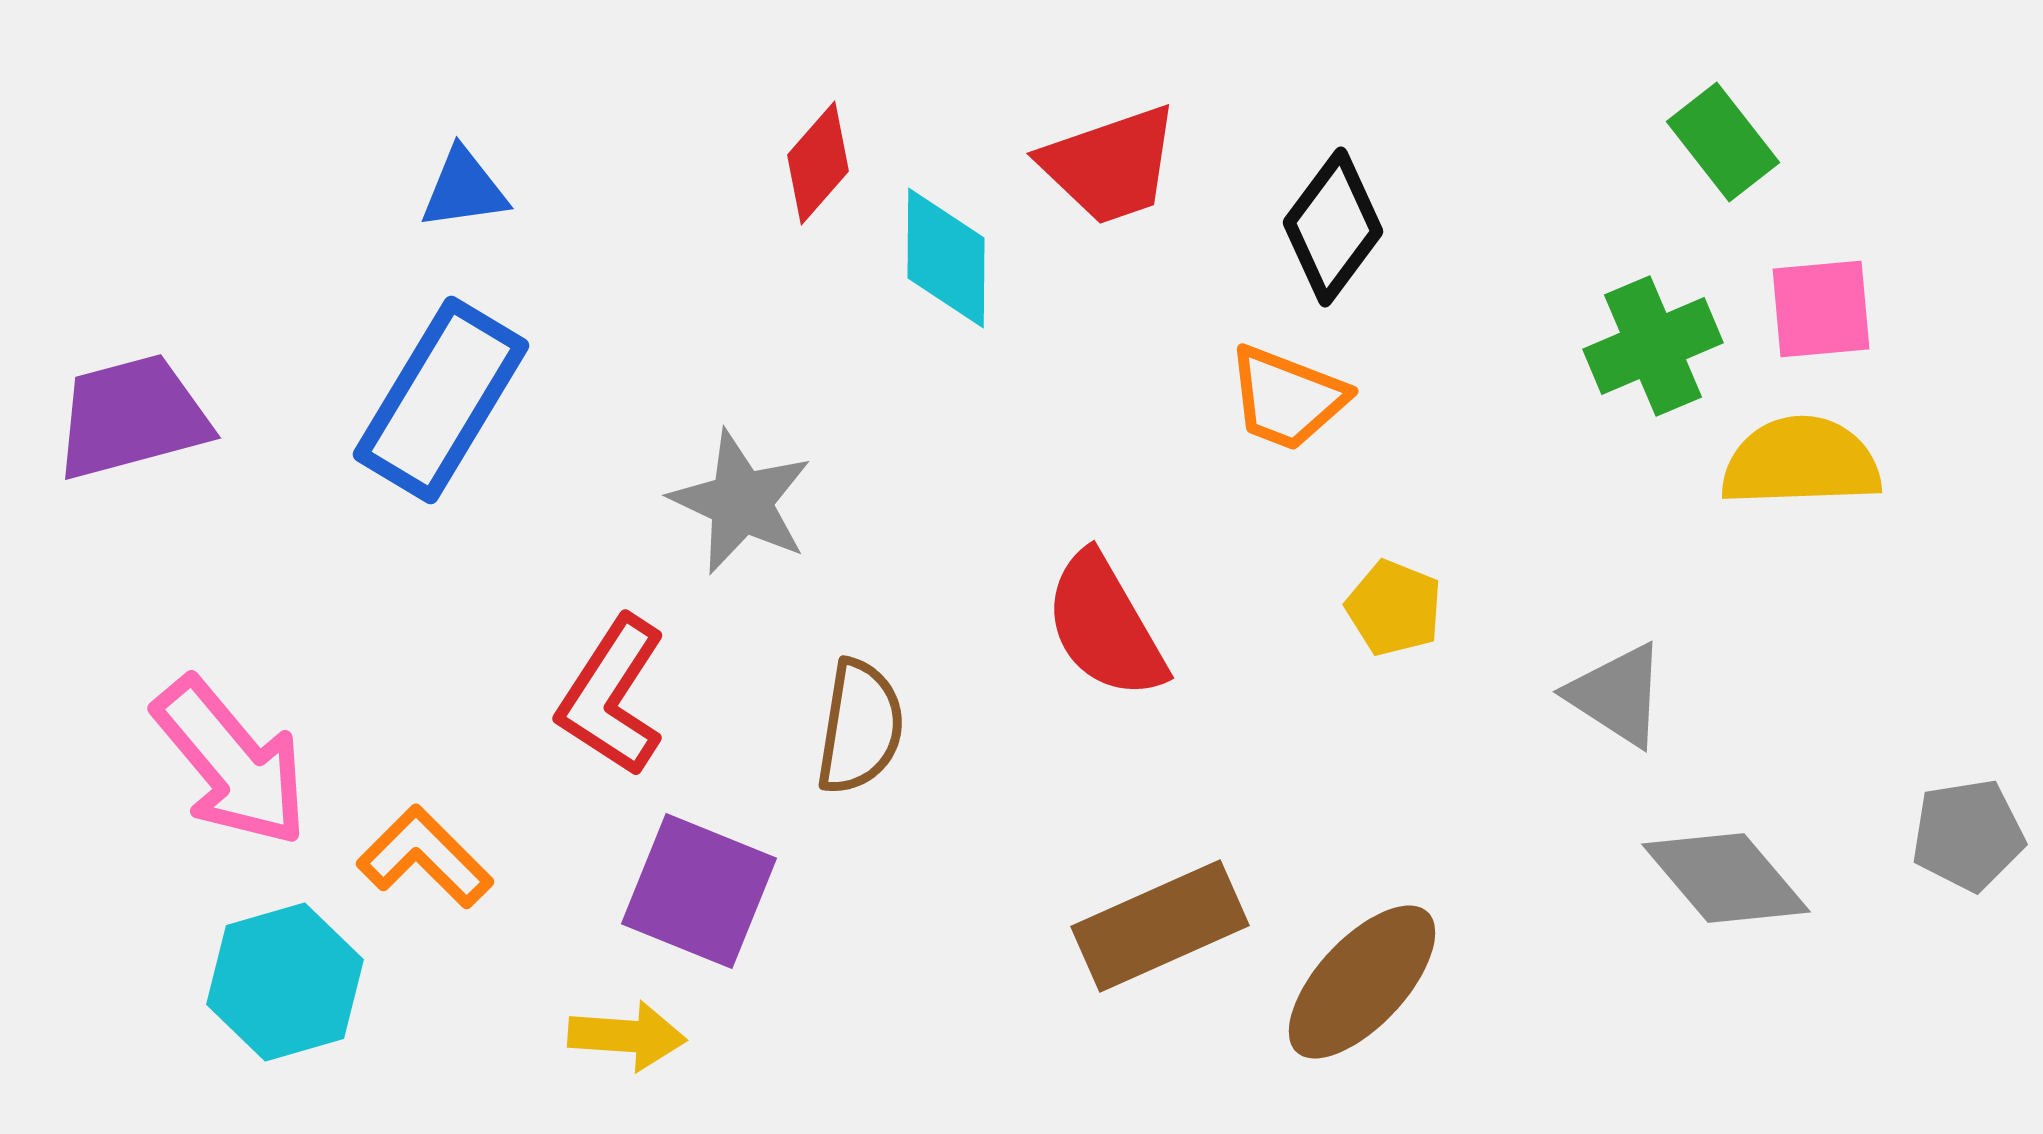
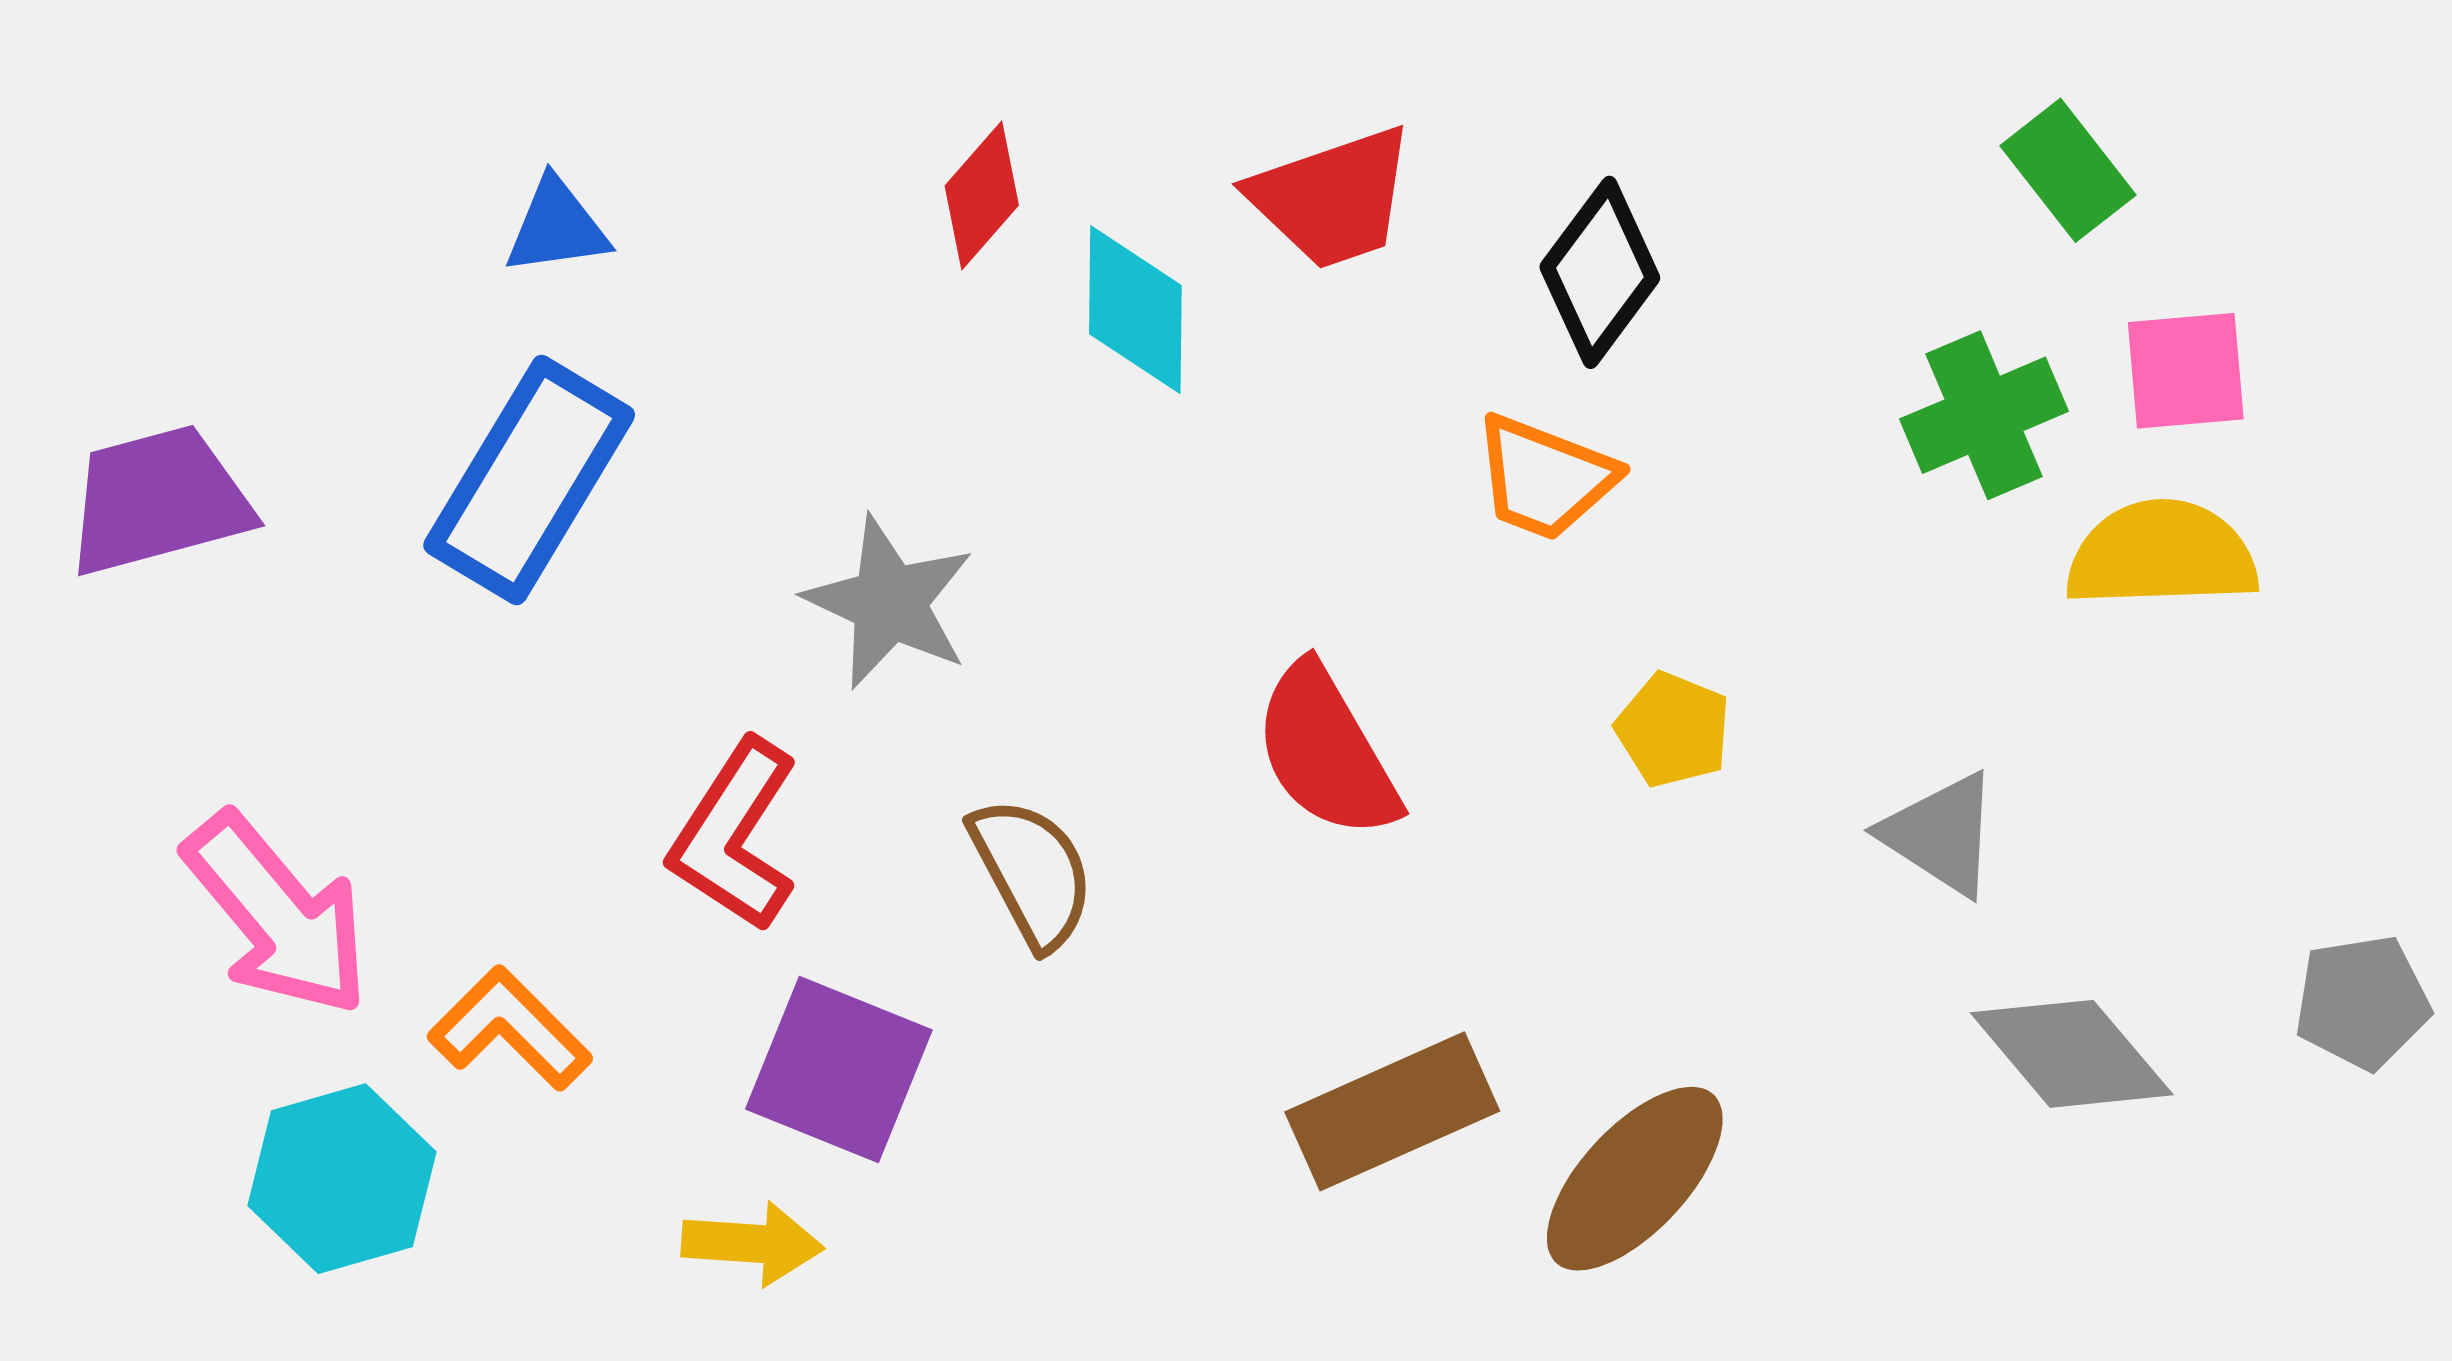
brown semicircle: (860, 727) -> (1032, 873), turned -37

